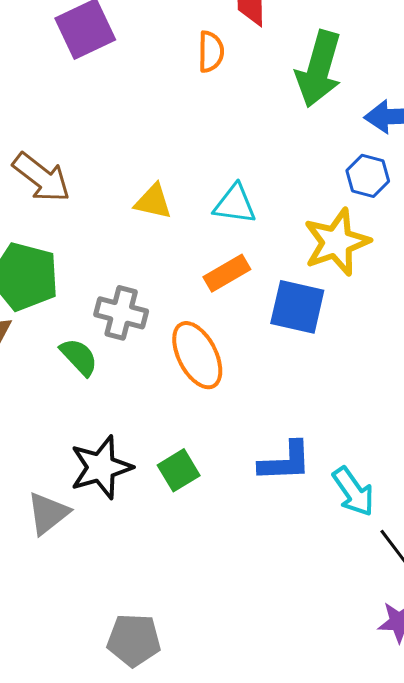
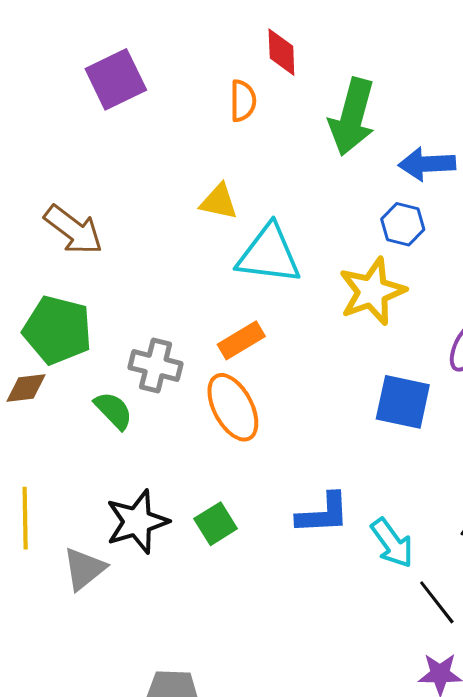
yellow triangle: (153, 202) -> (219, 202), moved
cyan triangle: (235, 204) -> (269, 254), size x1.5
orange rectangle: (227, 273) -> (241, 340), moved
blue square: (297, 307) -> (403, 402), moved

